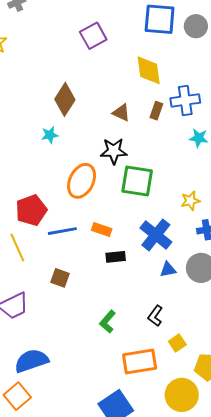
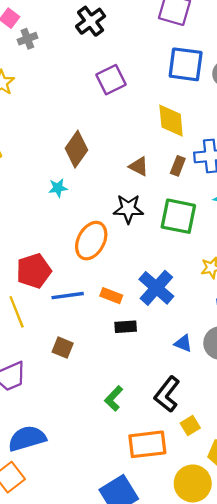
green square: (137, 181) -> (178, 216), moved
blue cross: (156, 235) -> (156, 288), moved
blue triangle: (168, 270) -> (183, 343), turned 30
black L-shape: (155, 316) -> (167, 394), size x1.5

